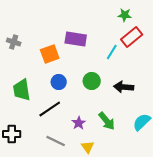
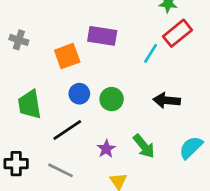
green circle: (92, 81) -> (112, 99), moved
gray line: (56, 141) -> (60, 170), moved

